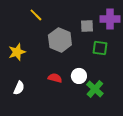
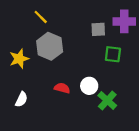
gray hexagon: (60, 40) -> (50, 46), moved

